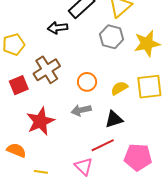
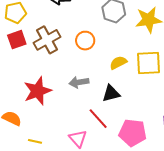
orange circle: (87, 82) -> (85, 41), moved
red square: (19, 85) -> (17, 40), moved
red line: (103, 145) -> (98, 119), turned 70

